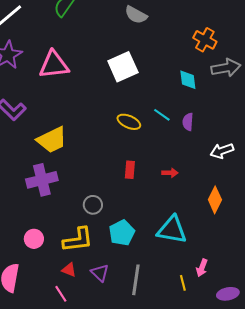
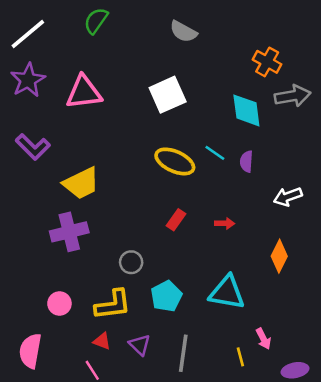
cyan diamond: (188, 80) -> (246, 110), size x1.4
yellow ellipse: (129, 122) -> (175, 161), size x1.4
red rectangle: (130, 170) -> (176, 220), turned 30
pink arrow: (202, 268) -> (263, 339), turned -48

